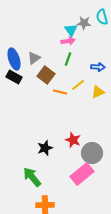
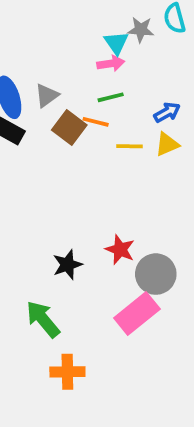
green line: (68, 59) -> (111, 97), turned 56
blue arrow: (98, 67) -> (167, 112), turned -32
yellow line: (78, 85) -> (129, 146), turned 40
orange line: (60, 92) -> (96, 122), moved
yellow triangle: (98, 92) -> (167, 144), moved

